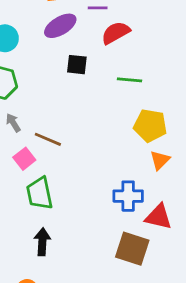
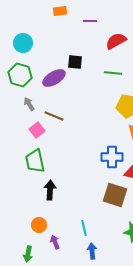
purple ellipse: (60, 26) -> (54, 78), moved
red semicircle: (116, 33) -> (116, 41), moved
green trapezoid: (40, 193) -> (35, 161), moved

